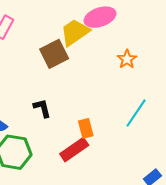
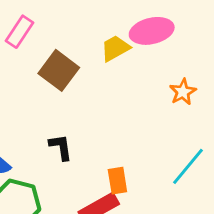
yellow trapezoid: (75, 32) -> (115, 48), size x0.7
brown square: (54, 54) -> (59, 70), moved, turned -32

